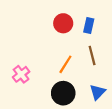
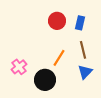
blue triangle: (98, 92) -> (85, 72), moved
black circle: (63, 93) -> (45, 80), moved

